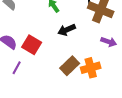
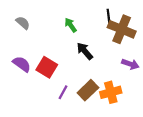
black arrow: (67, 30) -> (85, 51), turned 72
purple line: (17, 68) -> (63, 92), moved

